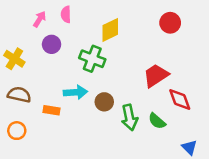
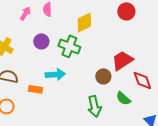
red circle: (170, 23) -> (126, 11), moved
purple circle: (52, 44) -> (41, 41), moved
brown circle: (104, 102) -> (103, 76), moved
green arrow: (129, 117) -> (94, 106), moved

